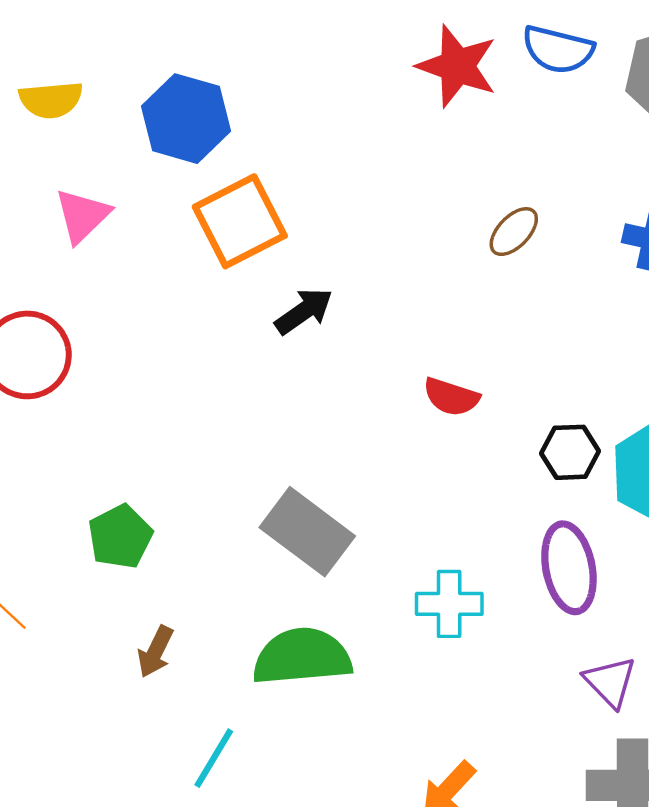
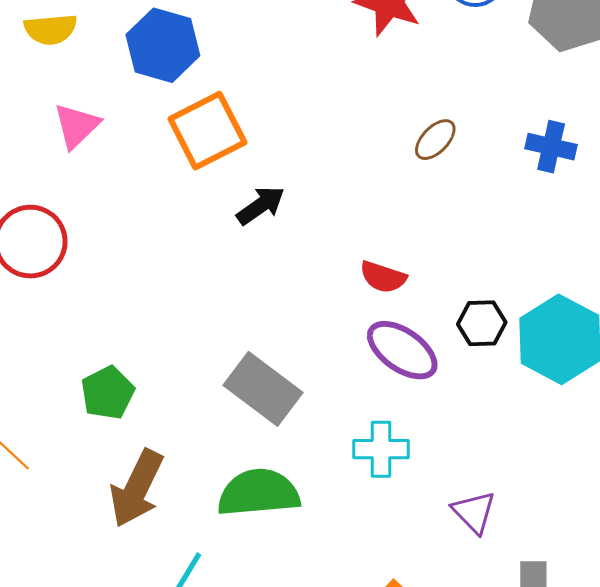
purple ellipse: (569, 568) -> (402, 350), moved, turned -44
brown arrow: (155, 652) -> (137, 488), size x1.8
purple triangle: (610, 682) -> (474, 512), moved

